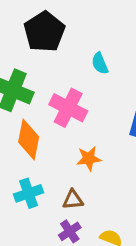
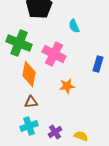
cyan cross: (29, 193) -> (29, 126), moved
brown triangle: (73, 200) -> (31, 102), moved

